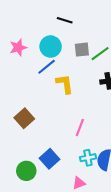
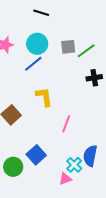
black line: (65, 20) -> (41, 13), moved
yellow L-shape: (65, 84) -> (44, 97), moved
cyan cross: (88, 158) -> (74, 165), moved, turned -35

